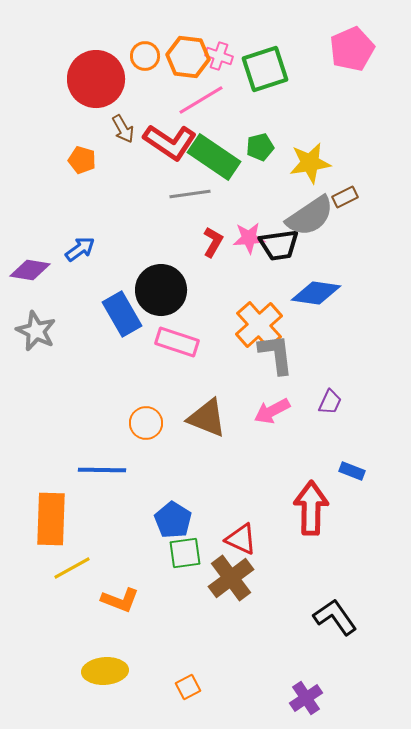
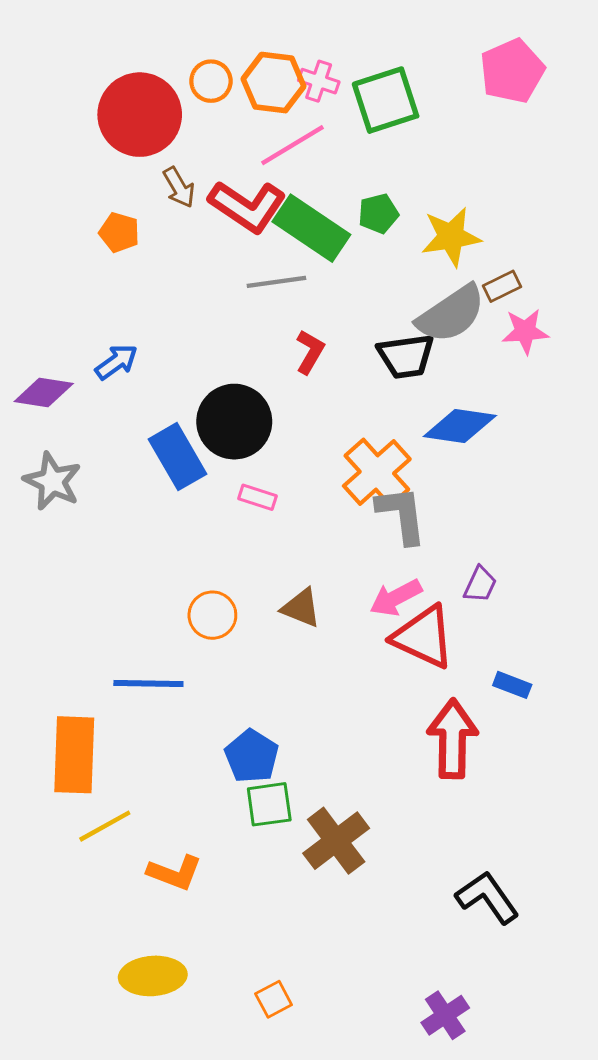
pink star: (249, 238) -> (525, 331), moved
pink rectangle: (177, 342) -> (258, 497), size x0.6
brown triangle: (207, 418) -> (301, 608), size x0.7
red triangle: (241, 539) -> (423, 637), moved, size x1.4

